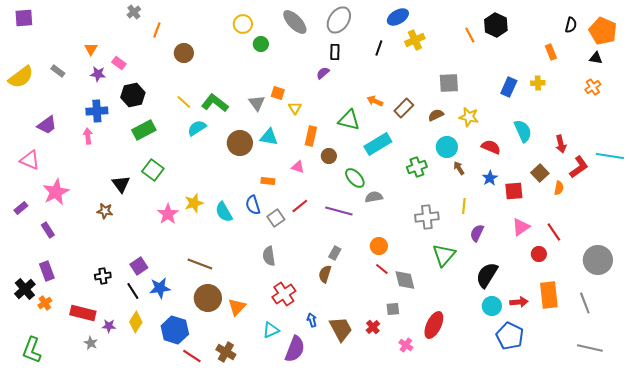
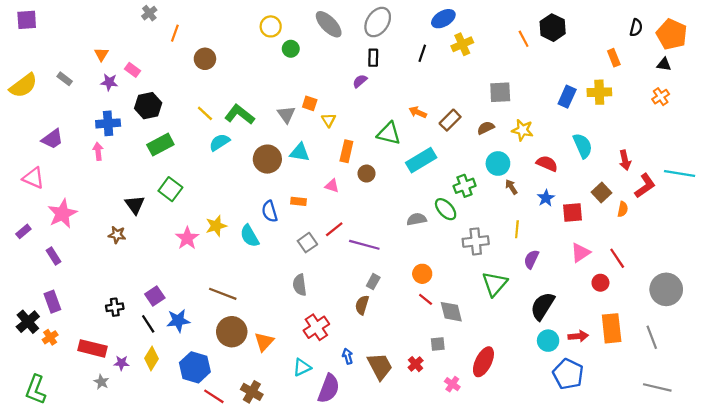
yellow cross: (538, 83) -> (599, 92), size x1.5
green ellipse: (355, 178) -> (446, 209), moved
blue semicircle: (253, 205) -> (270, 211), moved
purple line: (339, 211) -> (364, 245), moved

